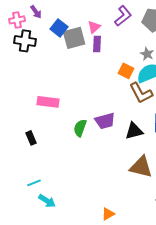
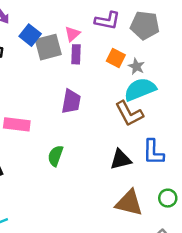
purple L-shape: (123, 16) -> (107, 21), turned 50
orange square: (126, 71) -> (116, 58), moved
purple trapezoid: (105, 121) -> (71, 101), moved, turned -65

